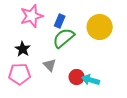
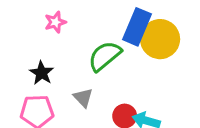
pink star: (32, 16) -> (55, 22), size x0.6
blue rectangle: (60, 21) -> (137, 27), moved, size x1.6

